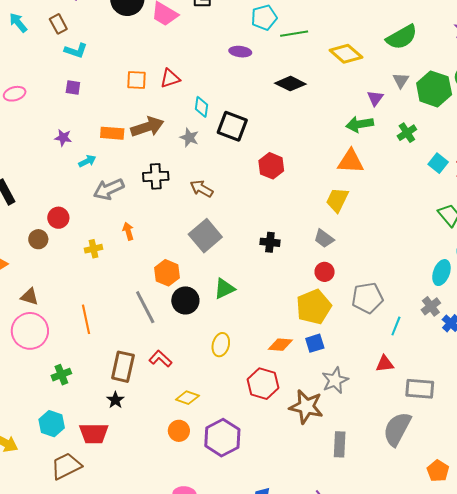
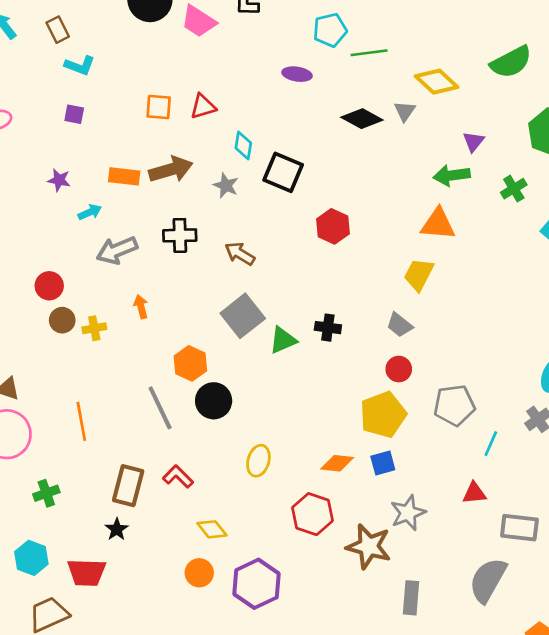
gray triangle: (401, 80) -> (405, 111), moved
brown circle: (38, 239) -> (62, 320), moved
green triangle: (224, 289) -> (283, 340), moved
yellow diamond: (187, 398) -> (212, 529), turned 30

